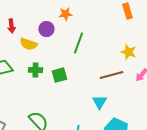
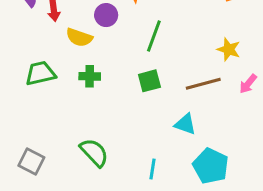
green square: (59, 75) -> (149, 81), moved
cyan triangle: (99, 102) -> (185, 124), turned -42

